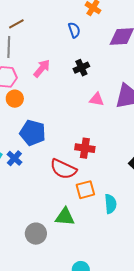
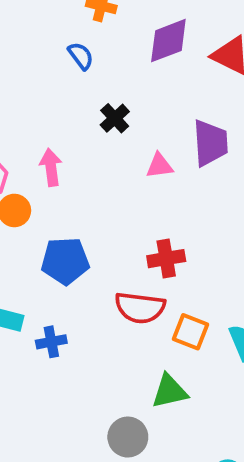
pink arrow: (42, 68) -> (51, 167), moved, turned -30
blue cross: (14, 158) -> (51, 342), moved, turned -35
orange square: (85, 190) -> (191, 332), turned -36

